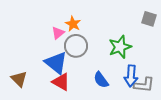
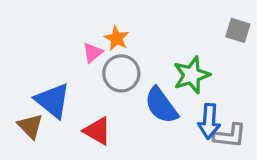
blue triangle: (56, 63) -> (53, 101), moved
blue semicircle: (101, 80) -> (161, 105), moved, size x1.4

